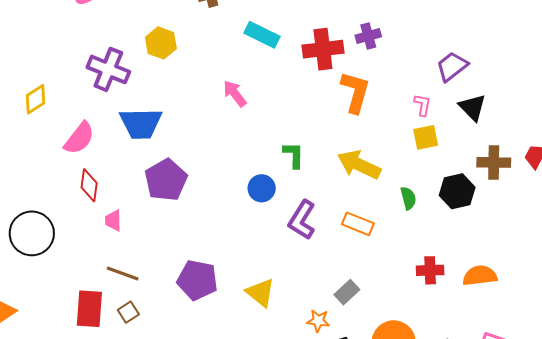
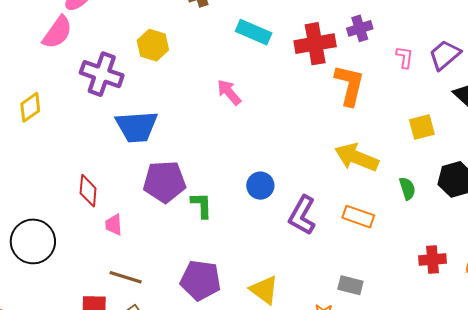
pink L-shape: (422, 105) -> (405, 57), moved
pink semicircle: (79, 138) -> (57, 32), moved
green L-shape: (294, 155) -> (202, 205), moved
purple pentagon: (166, 180) -> (164, 182), turned 30
gray rectangle: (347, 292) -> (350, 285), turned 60

